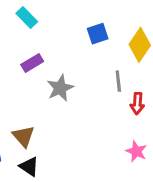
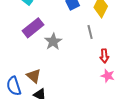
purple rectangle: (32, 63) -> (33, 28), size x1.5
red arrow: (137, 103) -> (104, 56), moved

